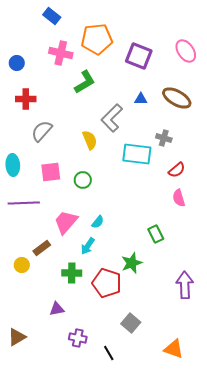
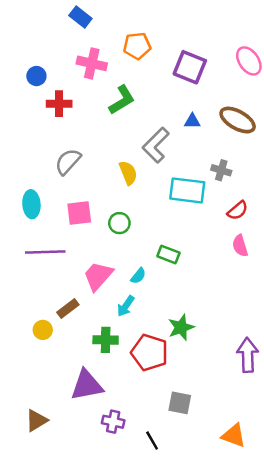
orange pentagon: (97, 39) -> (137, 46), size x0.7
red cross: (26, 99) -> (59, 104), moved
green rectangle: (156, 234) -> (168, 255), moved, turned -42
purple triangle: (57, 309) -> (87, 385), size x1.8
gray square: (131, 323) -> (180, 403), turned -30

